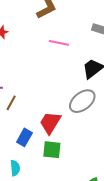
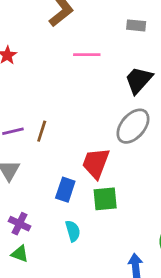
brown line: (11, 103) -> (42, 131), moved
cyan semicircle: (15, 168) -> (73, 231), moved

